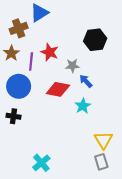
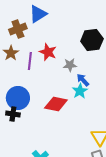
blue circle: (19, 86) -> (18, 98), moved
red diamond: (58, 89) -> (56, 104), moved
cyan star: (83, 106) -> (80, 91), moved

